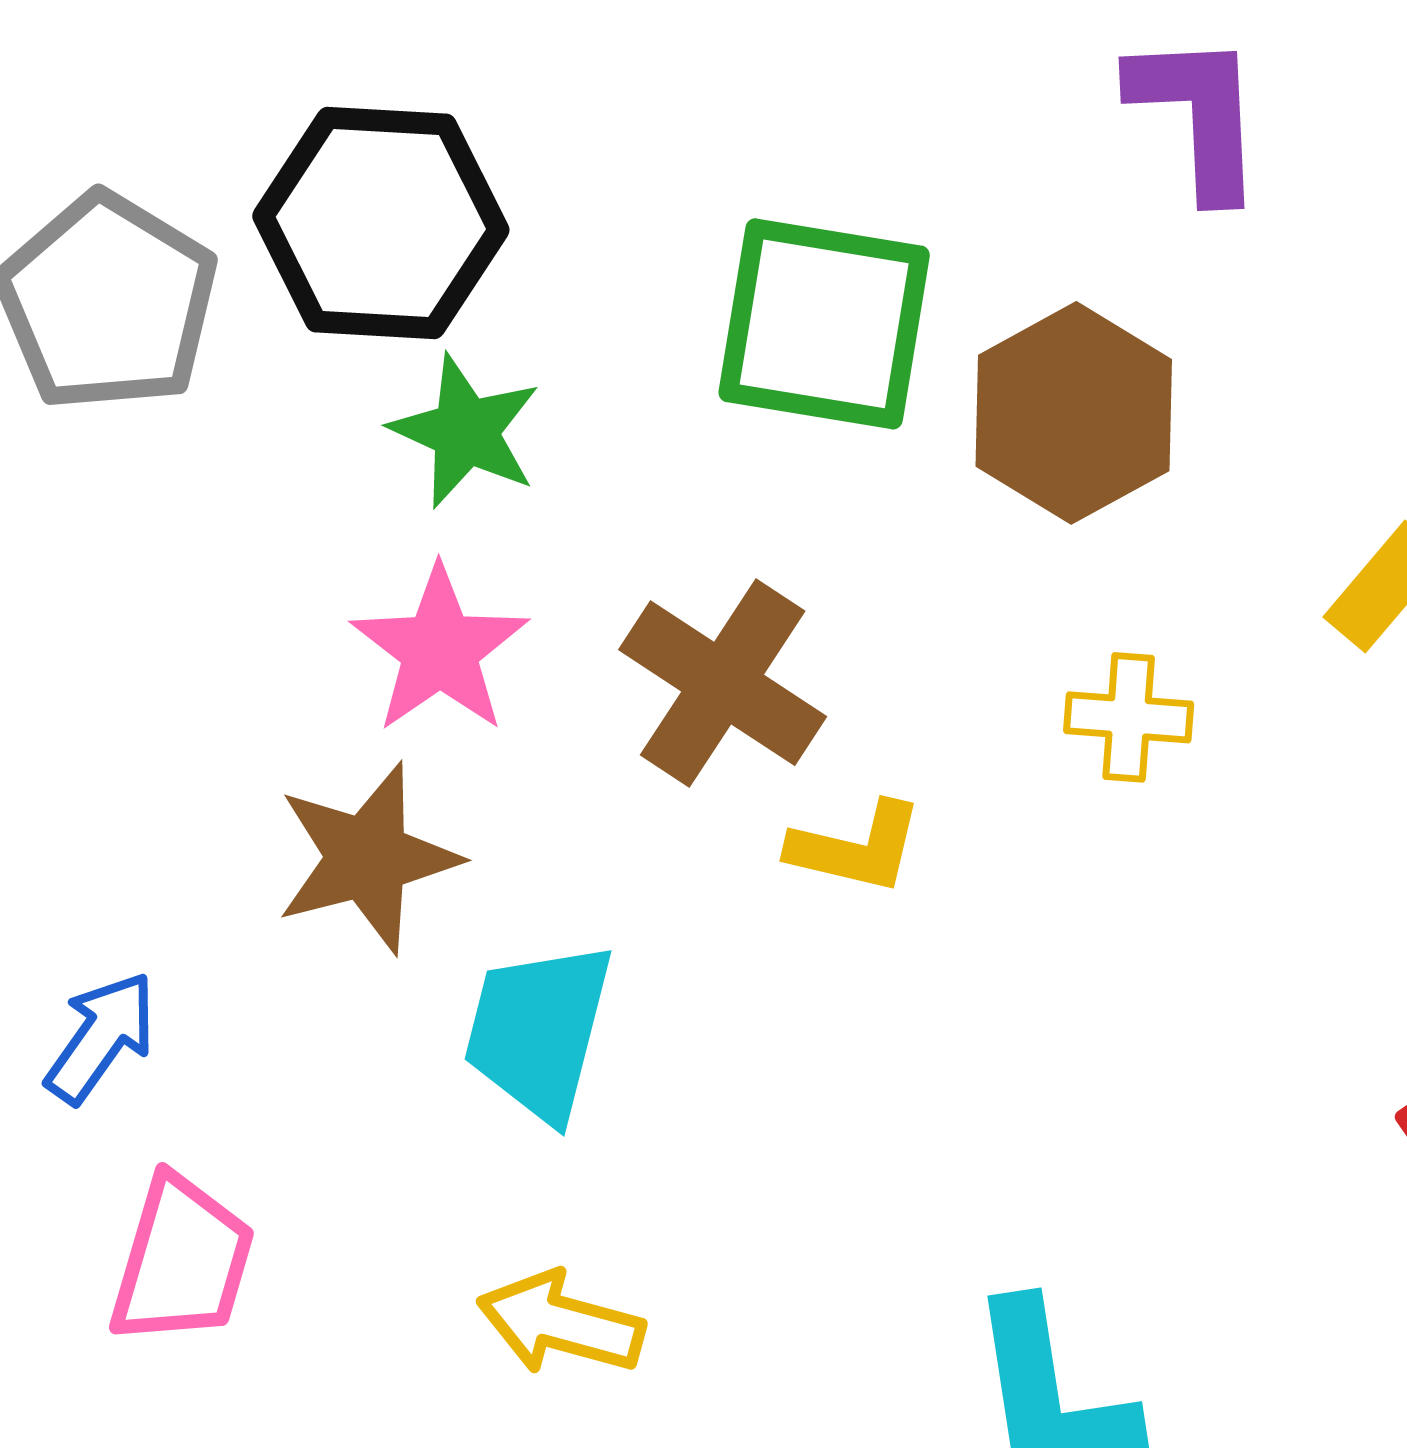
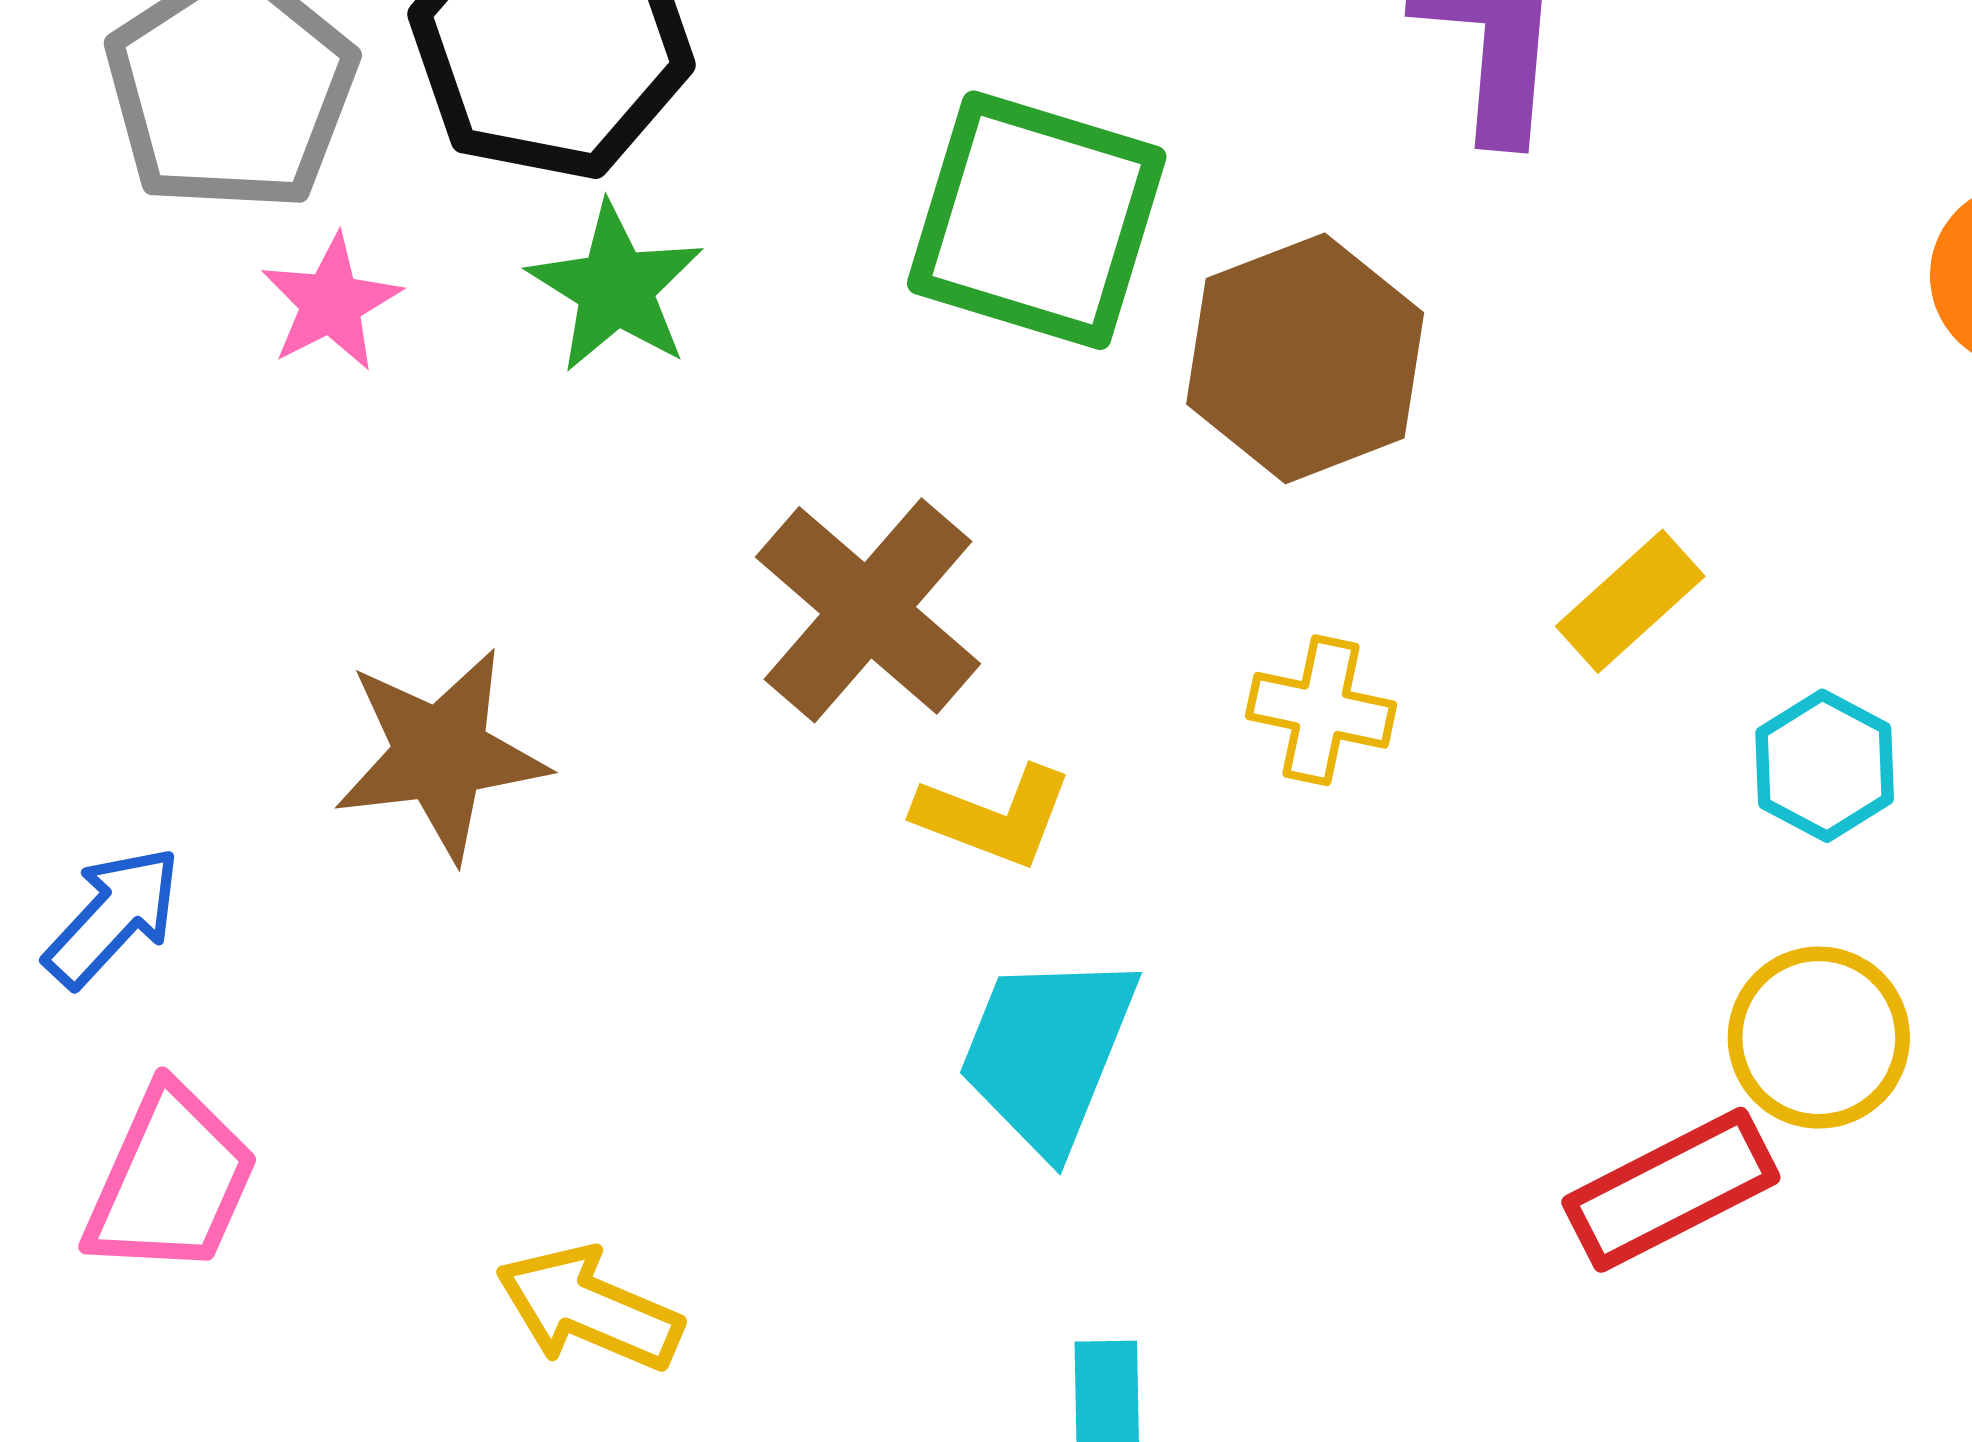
pink star: (440, 650) -> (331, 303), moved, size x0.7
cyan trapezoid: (539, 1031) -> (1048, 1052), moved

